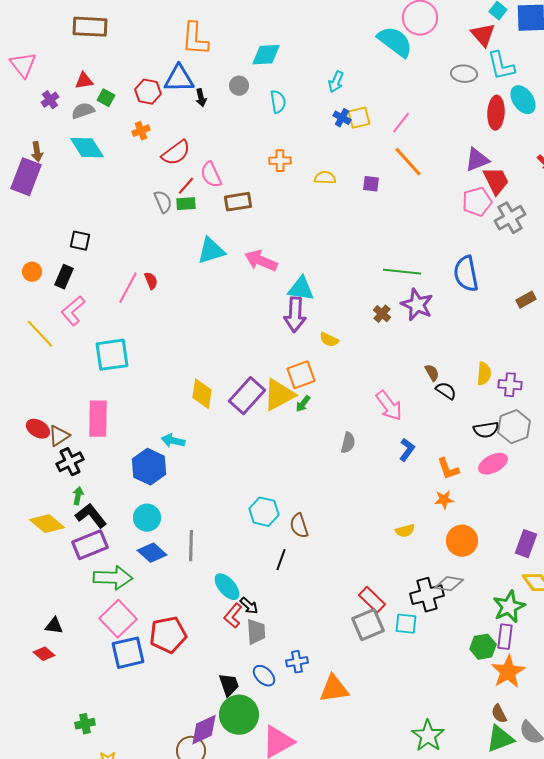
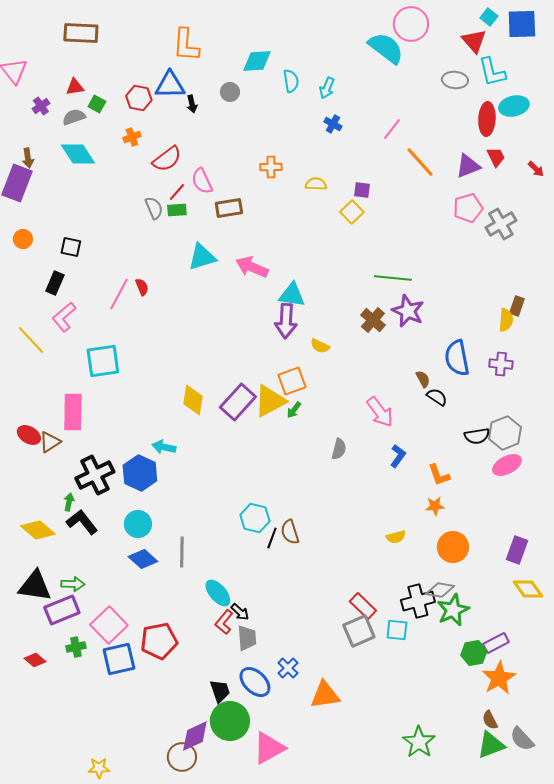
cyan ellipse: (523, 100) -> (514, 106), turned -68
cyan semicircle: (278, 102) -> (291, 81), moved
yellow square: (359, 118) -> (352, 212), moved, turned -30
orange line: (408, 162) -> (420, 162), moved
red trapezoid: (496, 181) -> (496, 157), moved, size x0.7
orange circle: (32, 272) -> (23, 239), moved
blue semicircle: (466, 274) -> (457, 358), moved
brown rectangle: (526, 300) -> (517, 306), turned -42
brown cross: (382, 314) -> (373, 320), size x1.4
yellow semicircle: (484, 374) -> (506, 320), moved
purple cross: (510, 385) -> (501, 364), moved
pink rectangle: (98, 419) -> (73, 412), moved
black cross: (70, 462) -> (95, 475), moved, size x1.4
pink ellipse: (493, 464) -> (507, 465), moved
purple rectangle: (90, 545) -> (62, 610), moved
black line: (281, 560) -> (272, 538), moved
green arrow: (113, 578) -> (73, 584), moved, size x0.6
green star: (509, 607) -> (453, 610), moved
black triangle: (54, 626) -> (35, 586), moved, size x1.8
purple rectangle: (505, 637) -> (496, 643), turned 55
blue cross: (297, 662) -> (288, 668), turned -35
blue ellipse: (264, 676) -> (255, 682), size x1.4
green cross: (85, 724) -> (76, 647), moved

